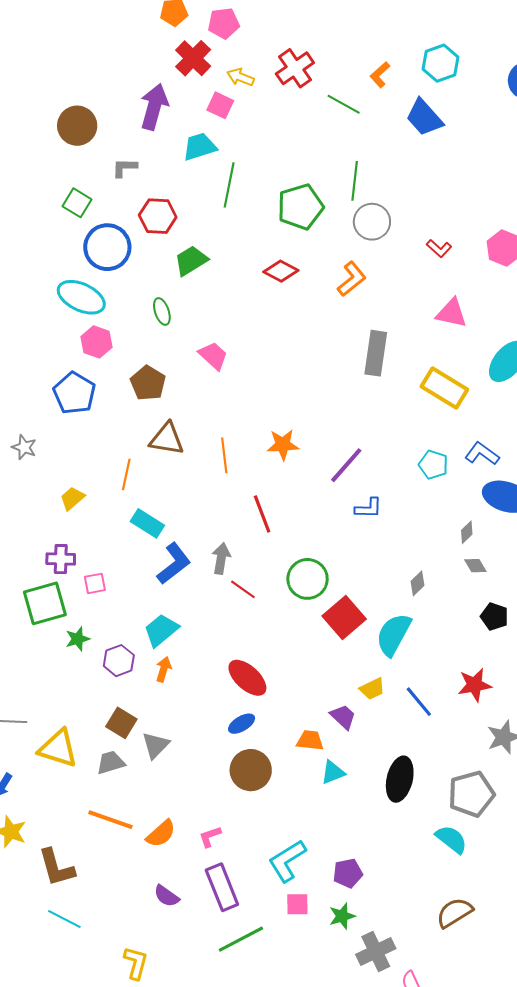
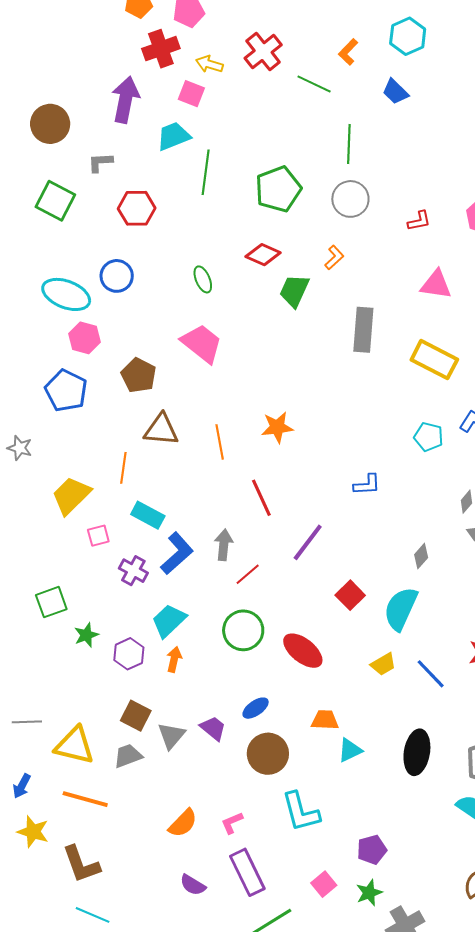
red cross: (193, 58) -> (161, 49), turned 30
blue trapezoid: (424, 118) -> (395, 92), size x0.7
green line: (355, 181) -> (349, 144), moved
green square: (77, 203) -> (55, 201), size x1.4
blue circle: (107, 247) -> (117, 276), moved, size x0.7
red L-shape: (439, 248) -> (419, 221), turned -50
green trapezoid: (191, 261) -> (294, 291), moved, turned -30
orange L-shape: (352, 279) -> (334, 257), size x0.7
green ellipse: (162, 311) -> (203, 279), moved
pink trapezoid: (213, 356) -> (202, 343), size x1.4
purple line: (346, 465) -> (308, 542), moved
yellow trapezoid: (72, 498) -> (71, 495), size x1.6
purple cross: (61, 559) -> (133, 571), moved, turned 32
green circle: (308, 579) -> (243, 630), moved
pink square: (95, 583) -> (98, 536), moved
red line: (243, 589) -> (248, 574), turned -72
green square: (45, 603) -> (51, 602), size x0.7
red square: (344, 617) -> (350, 595), size x0.7
red ellipse: (247, 678) -> (303, 651), moved
purple trapezoid: (343, 717) -> (213, 728), moved
orange line: (110, 820) -> (85, 799), moved
cyan L-shape: (287, 861) -> (301, 812), moved, turned -69
pink square: (297, 904) -> (324, 884), turned -35

